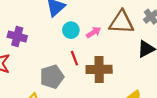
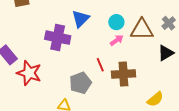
cyan circle: (71, 30) -> (116, 22), moved
purple cross: (17, 36) -> (58, 38), moved, size x1.4

